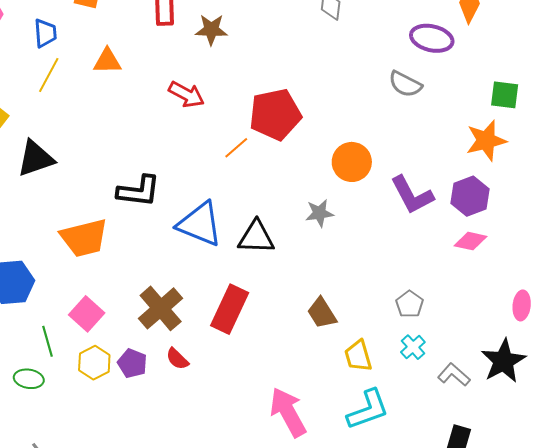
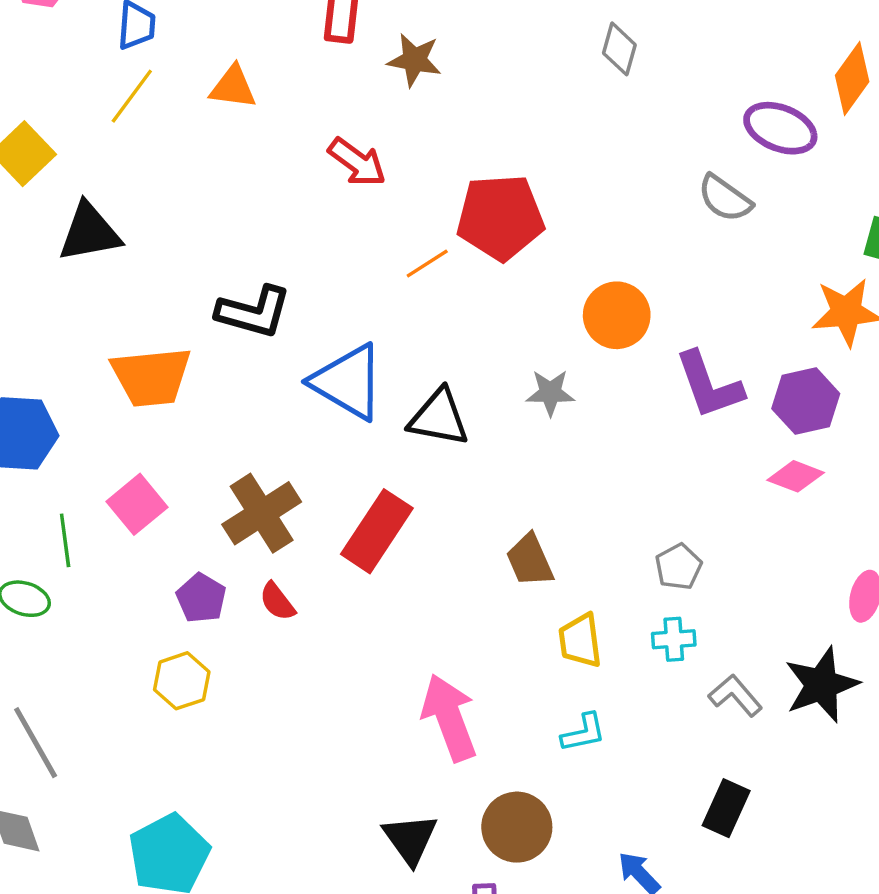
cyan cross: (413, 347) -> (674, 639), turned 30
yellow hexagon: (94, 363) -> (182, 681), moved
cyan L-shape: (368, 410) -> (583, 733), size x0.6

